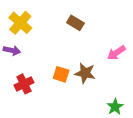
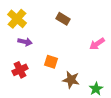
purple arrow: (12, 50) -> (25, 42), moved
brown star: (85, 73) -> (71, 80), moved

